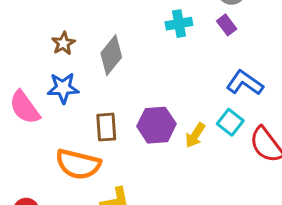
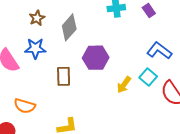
purple hexagon: (156, 125) -> (96, 58), moved
orange semicircle: (78, 164) -> (25, 106), moved, size x0.7

